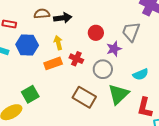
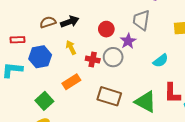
orange rectangle: (53, 63) -> (71, 82), moved
gray circle: (103, 69) -> (113, 57), moved
green square: (30, 94) -> (44, 101), moved
green triangle: (118, 94) -> (146, 102), moved, turned -35

